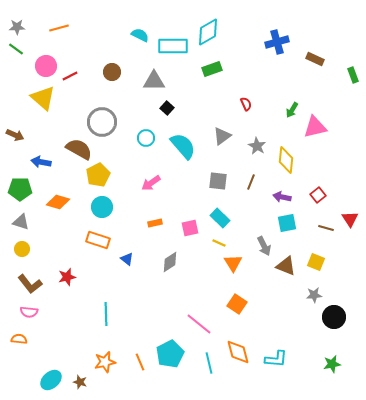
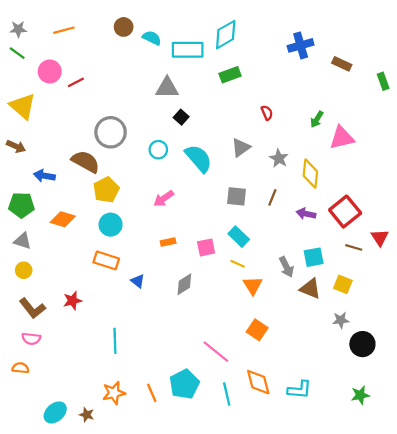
brown circle: (112, 72) -> (124, 27), moved
yellow triangle: (43, 98) -> (23, 106), moved
red square: (318, 195) -> (345, 212), size x1.8
cyan square: (287, 223) -> (314, 257), moved

